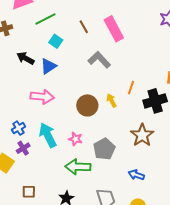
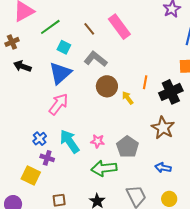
black arrow: (25, 58) -> (22, 66), moved
gray L-shape: (99, 60) -> (96, 59), moved
blue triangle: (48, 66) -> (60, 73), size x1.4
pink arrow: (42, 97) -> (58, 104), turned -50
brown circle: (87, 105) -> (107, 86), moved
purple cross: (23, 148) -> (47, 158), turned -32

